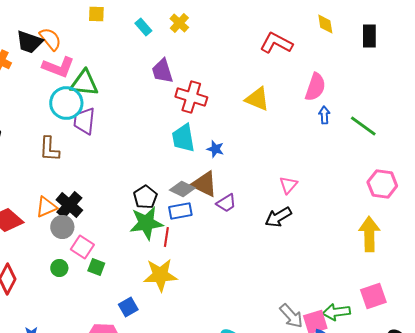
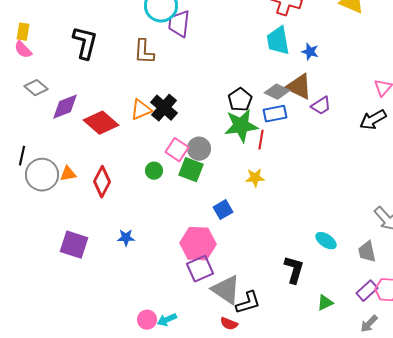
gray circle: (62, 227) -> (199, 149), moved
green square: (96, 267) -> (191, 170), size x1.4
yellow star: (160, 275) -> (255, 178), size x0.6

